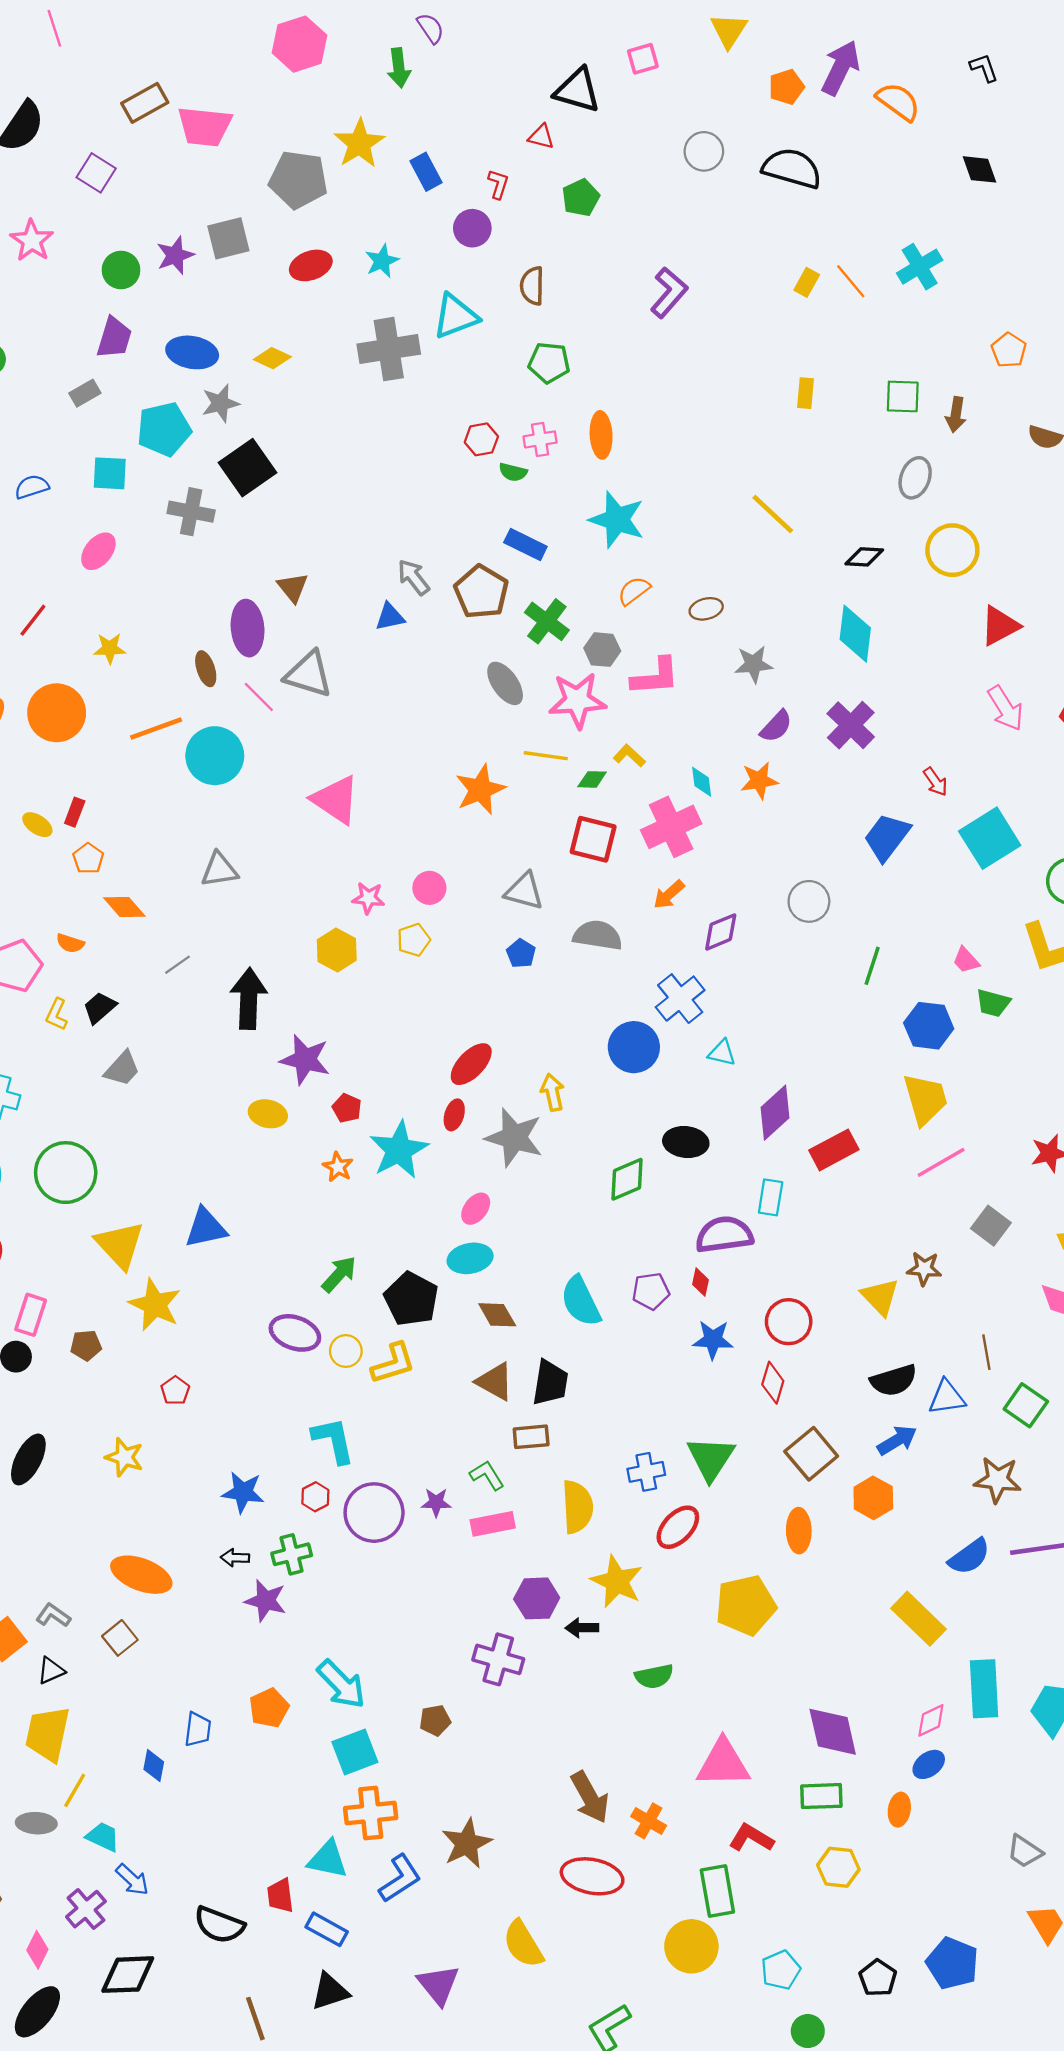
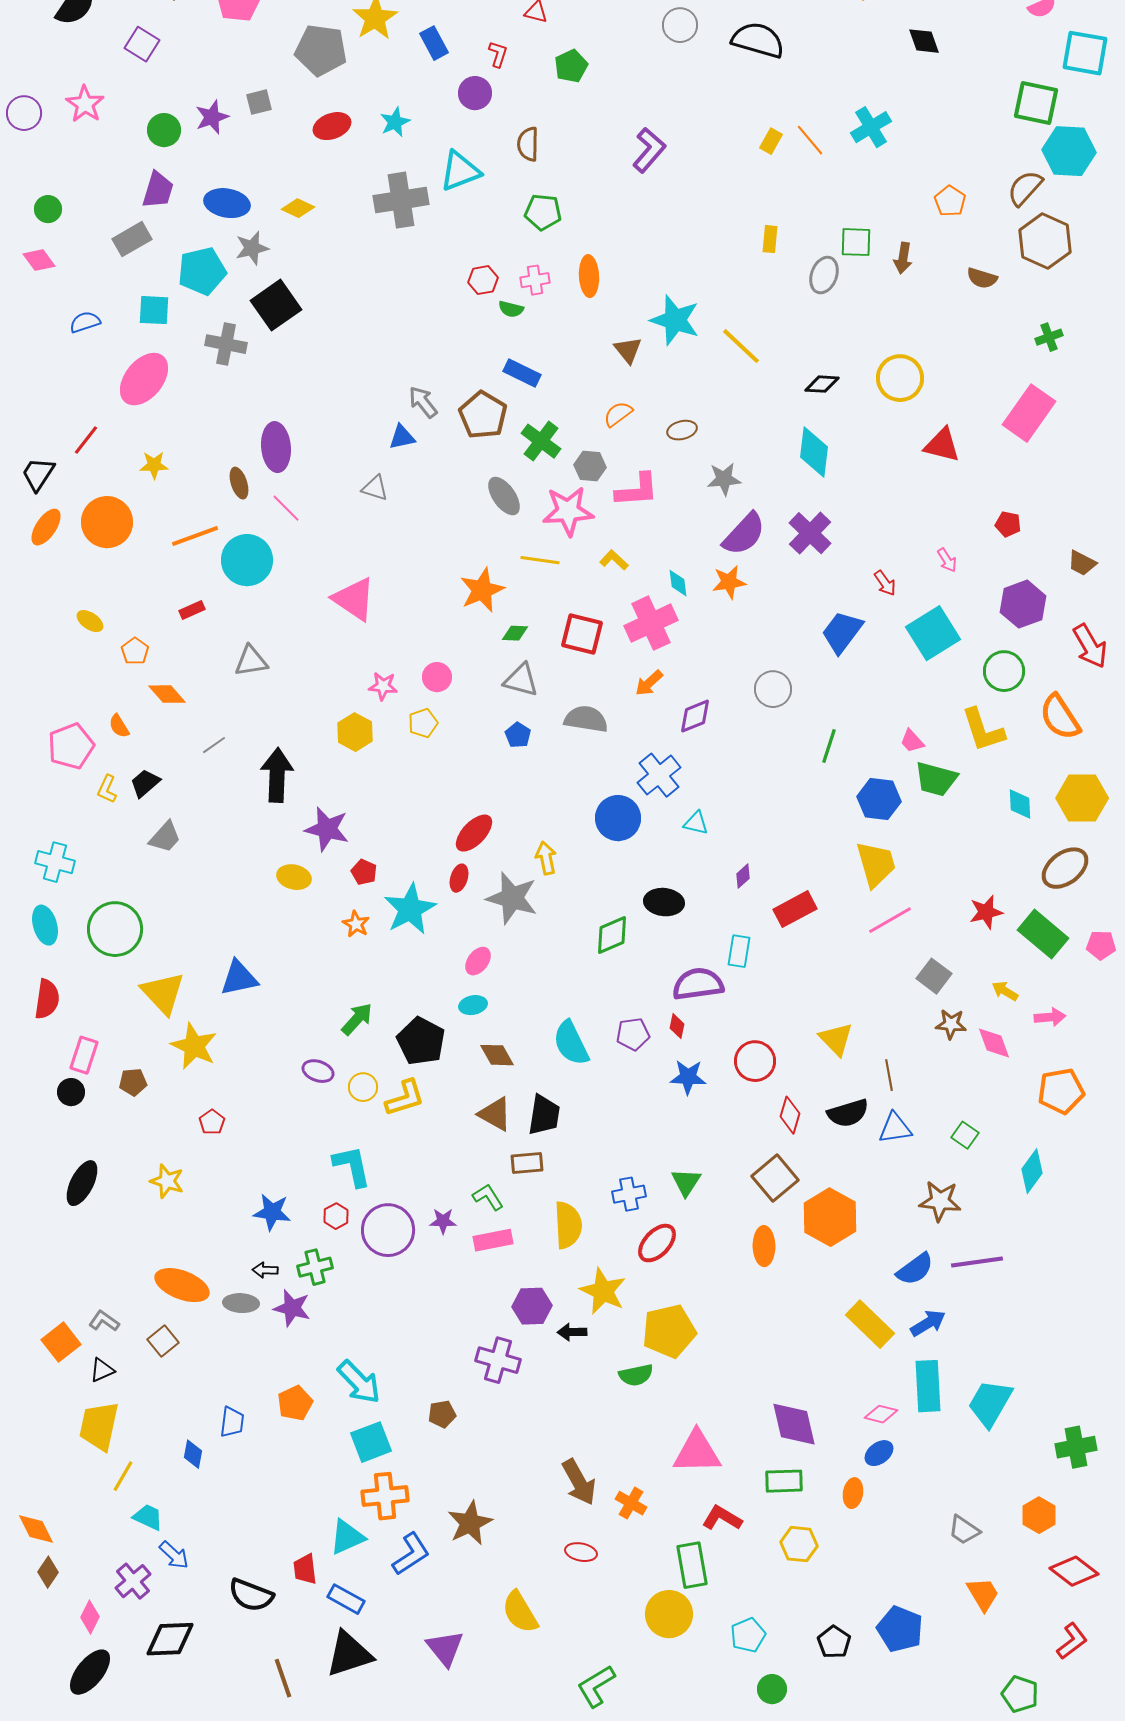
gray square: (228, 238) -> (259, 102), size x0.7
gray rectangle: (85, 393) -> (132, 239), size x1.4
gray ellipse: (915, 478) -> (824, 275), moved
cyan star: (617, 520) -> (675, 320), moved
pink ellipse: (98, 551) -> (144, 379), size x1.6
brown triangle: (293, 587) -> (628, 350), moved
red triangle: (1000, 626) -> (942, 445), turned 42
gray triangle: (309, 674) -> (375, 488), moved, size x0.6
pink arrow: (1005, 708) -> (947, 560), moved, size x0.6
purple semicircle: (776, 726) -> (744, 534), size x1.5
green diamond: (592, 779) -> (515, 633), moved
red rectangle: (75, 812) -> (192, 610), moved, turned 45
orange semicircle: (70, 943) -> (119, 726), turned 40
green trapezoid: (993, 1003) -> (936, 779), size x1.4
purple diamond: (775, 1113) -> (743, 876), size x0.5
cyan ellipse: (470, 1258) -> (473, 1005), size x0.7
brown star: (924, 1269) -> (951, 1024), moved
purple ellipse: (295, 1333) -> (318, 1071), size x0.7
brown line: (986, 1352) -> (889, 1075), moved
red diamond: (773, 1383) -> (790, 1115), moved
green square: (1026, 1405) -> (965, 1135), size x0.7
blue arrow: (897, 1440) -> (928, 1323), moved
green triangle: (711, 1458) -> (686, 1182), size x0.7
orange hexagon: (873, 1498) -> (830, 1217), size x1.5
yellow pentagon: (746, 1605) -> (669, 1331), moved
pink diamond: (931, 1720) -> (881, 1414), turned 40
gray ellipse: (36, 1823) -> (241, 1303), moved
cyan triangle: (328, 1859) -> (347, 1537), turned -36
red ellipse: (592, 1876) -> (581, 1552), size x0.6
black triangle: (330, 1991) -> (349, 1654), size x1.4

